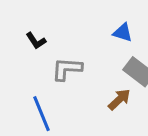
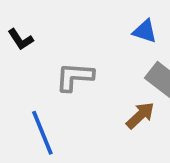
black L-shape: (36, 41) -> (21, 39), moved

